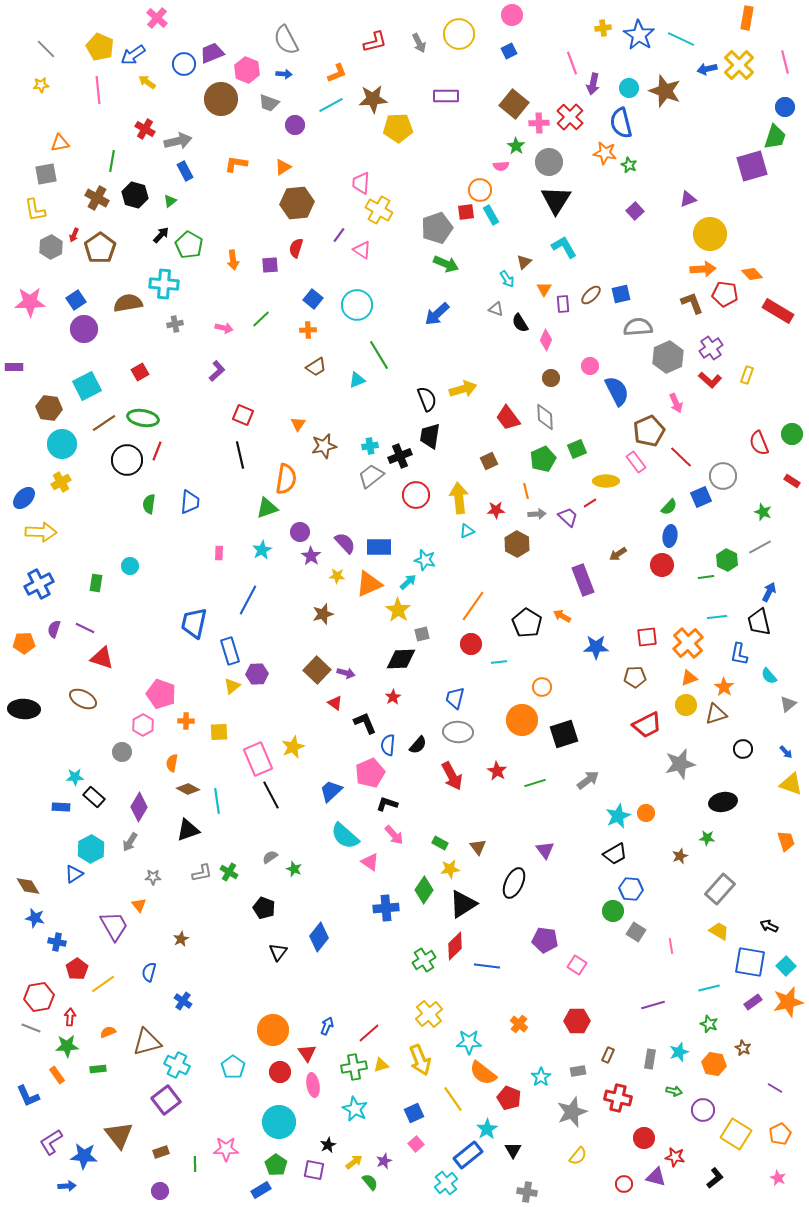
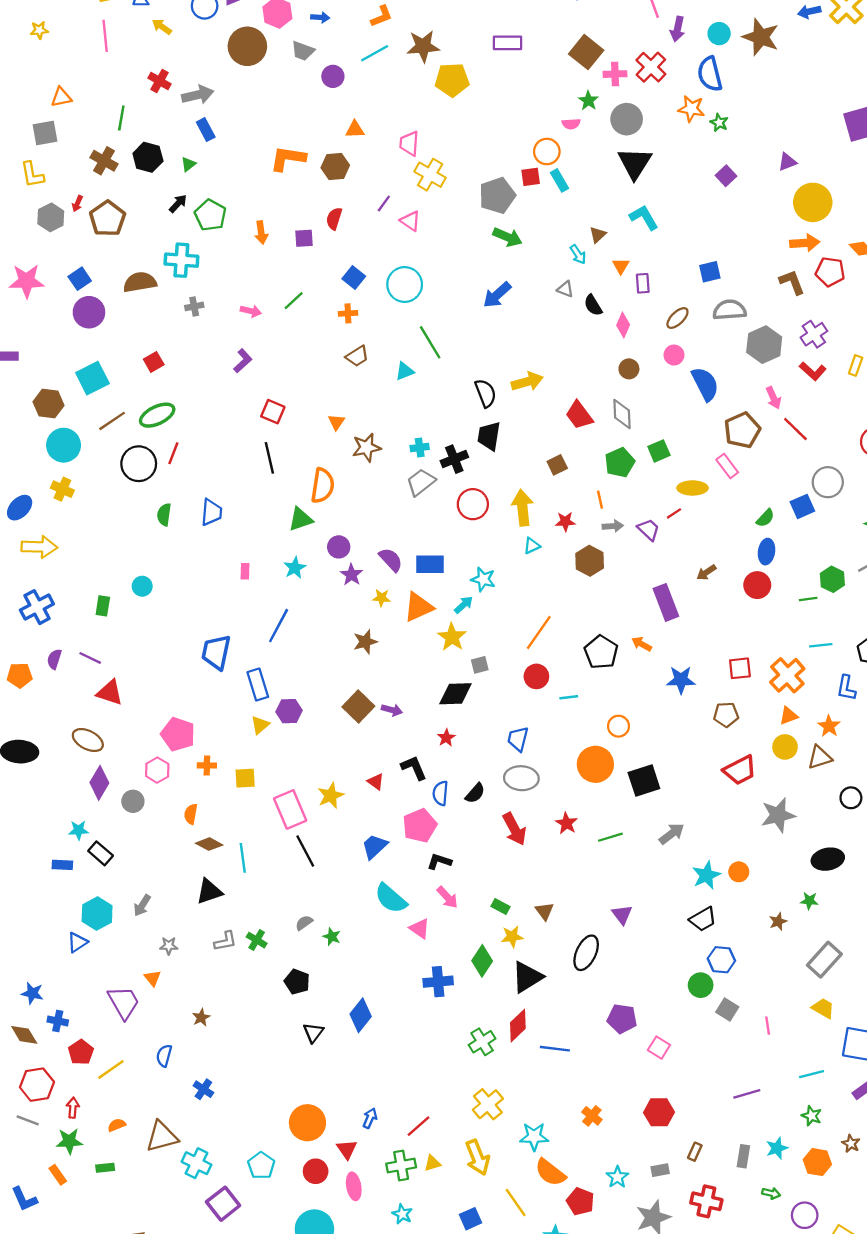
orange L-shape: (236, 164) -> (288, 158), moved, size x1.4
orange triangle: (283, 167) -> (355, 130), moved, turned 30
brown hexagon: (297, 203) -> (335, 167), size x0.7
brown ellipse: (591, 295) -> (677, 318), moved
green ellipse: (143, 418) -> (157, 415), turned -36
red line: (681, 457) -> (795, 429), moved
yellow cross: (61, 482) -> (62, 489), turned -36
red triangle: (335, 703) -> (376, 782), moved
purple diamond: (139, 807) -> (99, 783), moved
brown diamond: (28, 886) -> (24, 1035), moved
purple square: (166, 1100) -> (223, 1204), moved
cyan star: (355, 1109) -> (402, 1214), size x0.7

